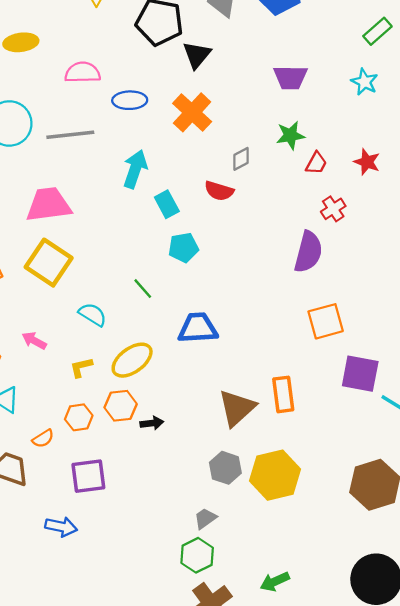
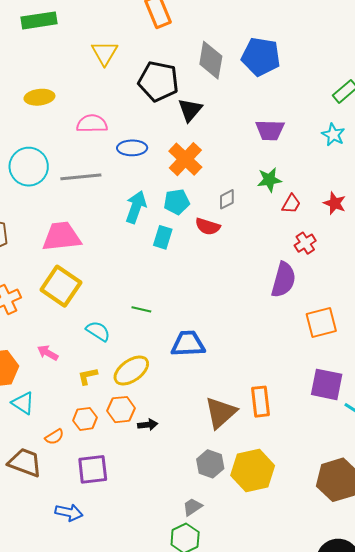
cyan rectangle: (167, 204) -> (163, 237), turned 45
cyan pentagon: (183, 248) -> (177, 202), moved
green line: (143, 289) -> (141, 309), turned -36
orange square: (326, 321) -> (321, 323), moved

